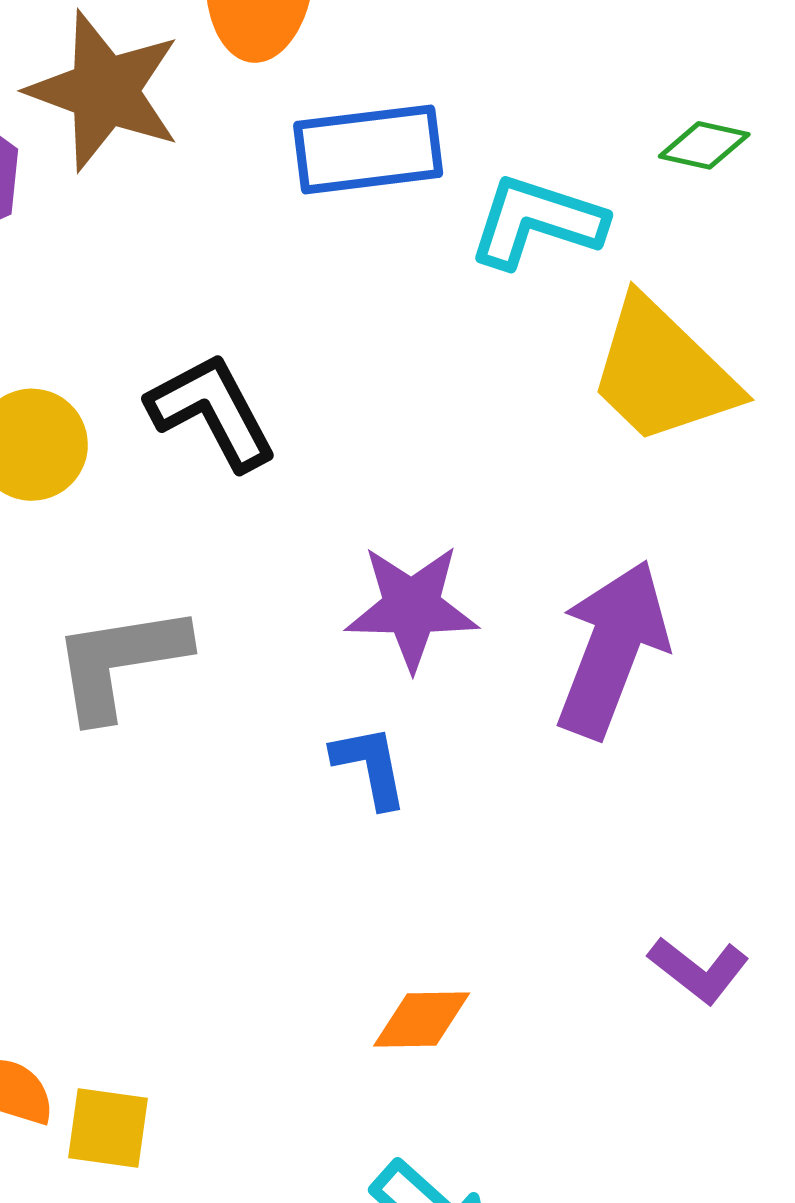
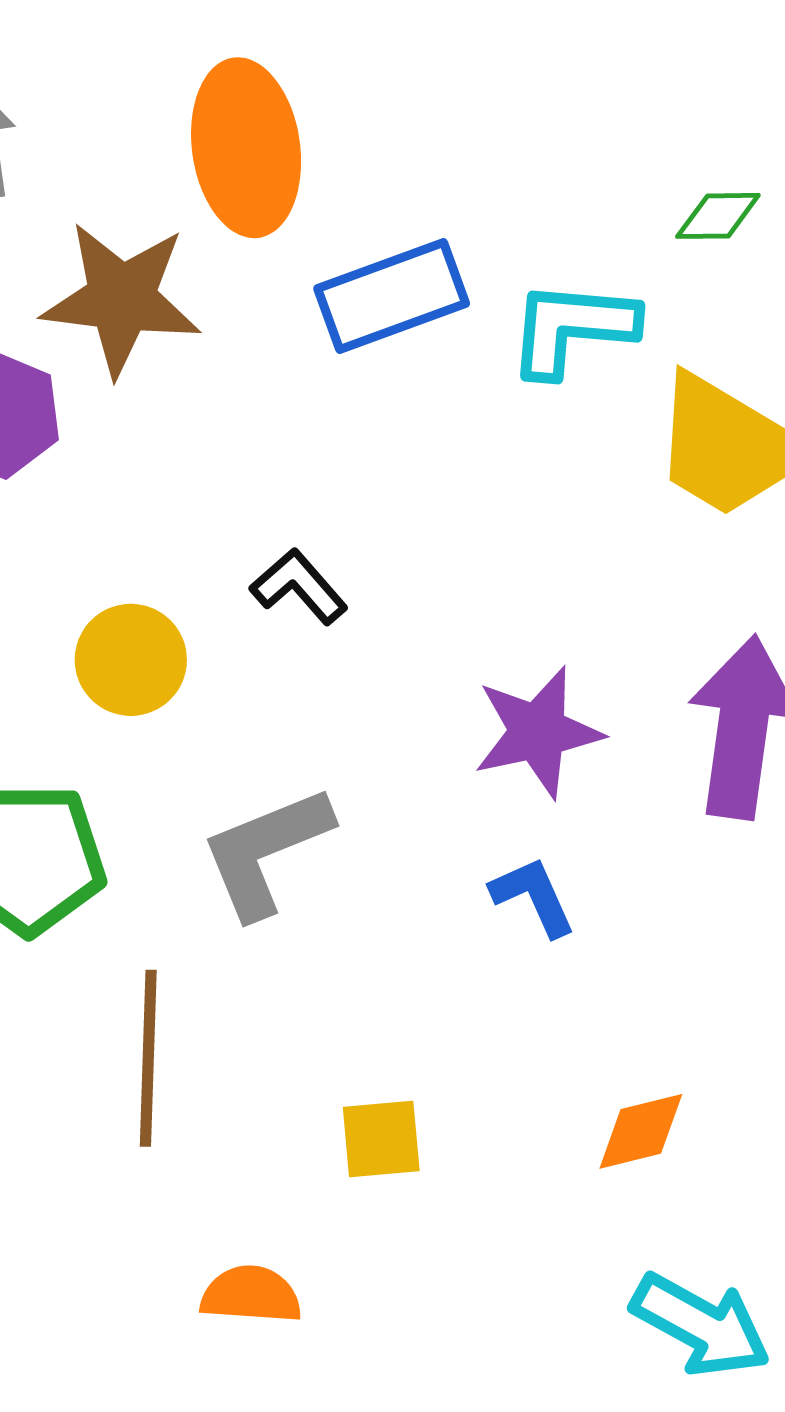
black L-shape: (212, 411) -> (299, 587), size x0.7
yellow square: (108, 1128) -> (381, 1139), moved

